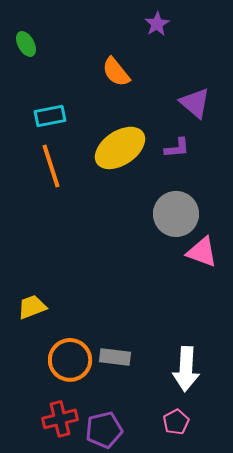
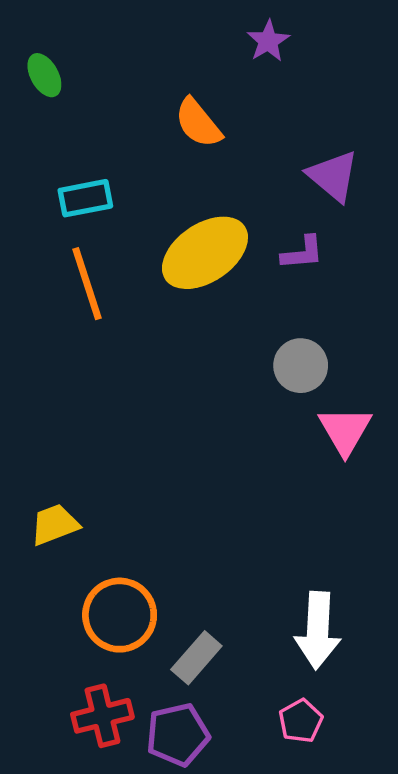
gray circle: (176, 214) -> (301, 366), size x0.7
pink triangle: (202, 252) -> (345, 431), turned 40
gray rectangle: (115, 357) -> (196, 658), moved, turned -56

